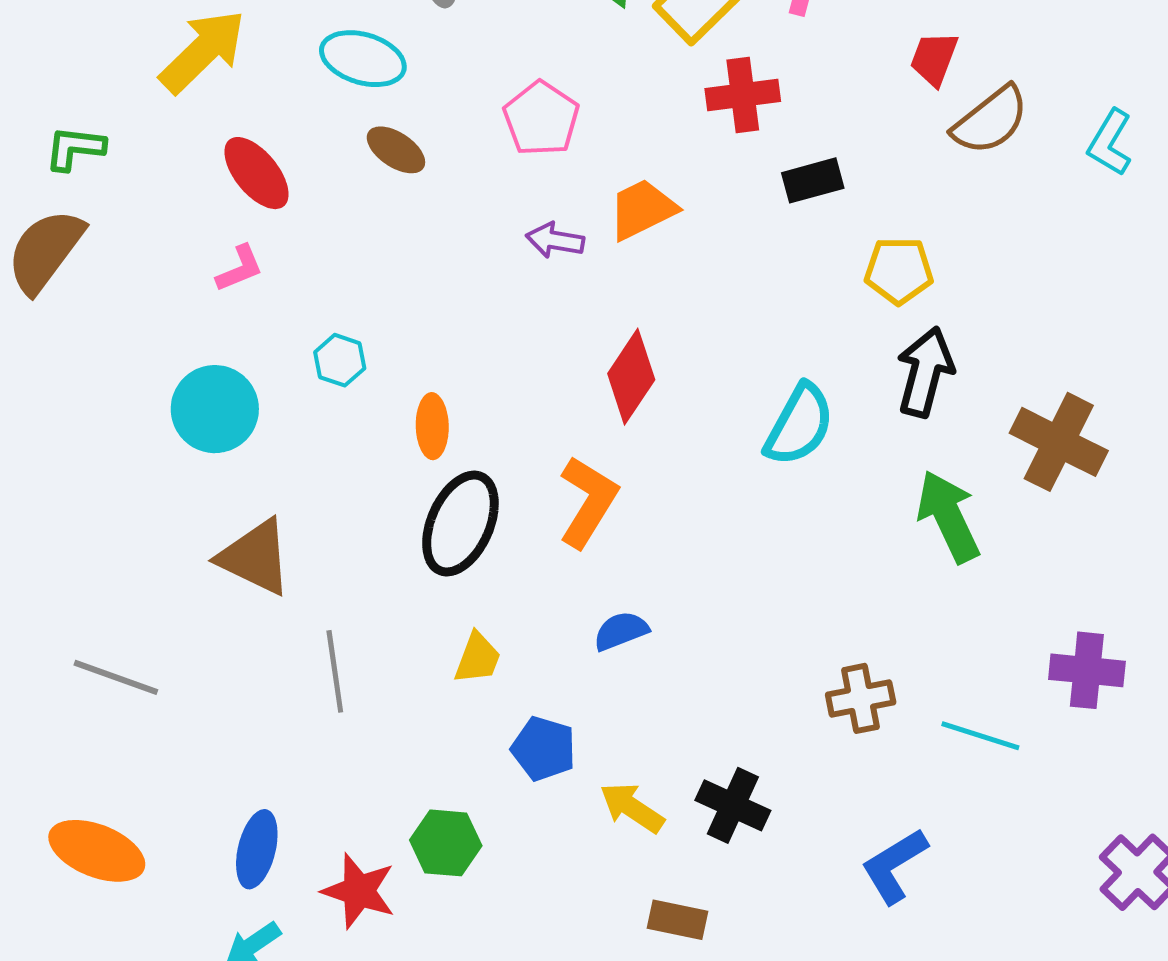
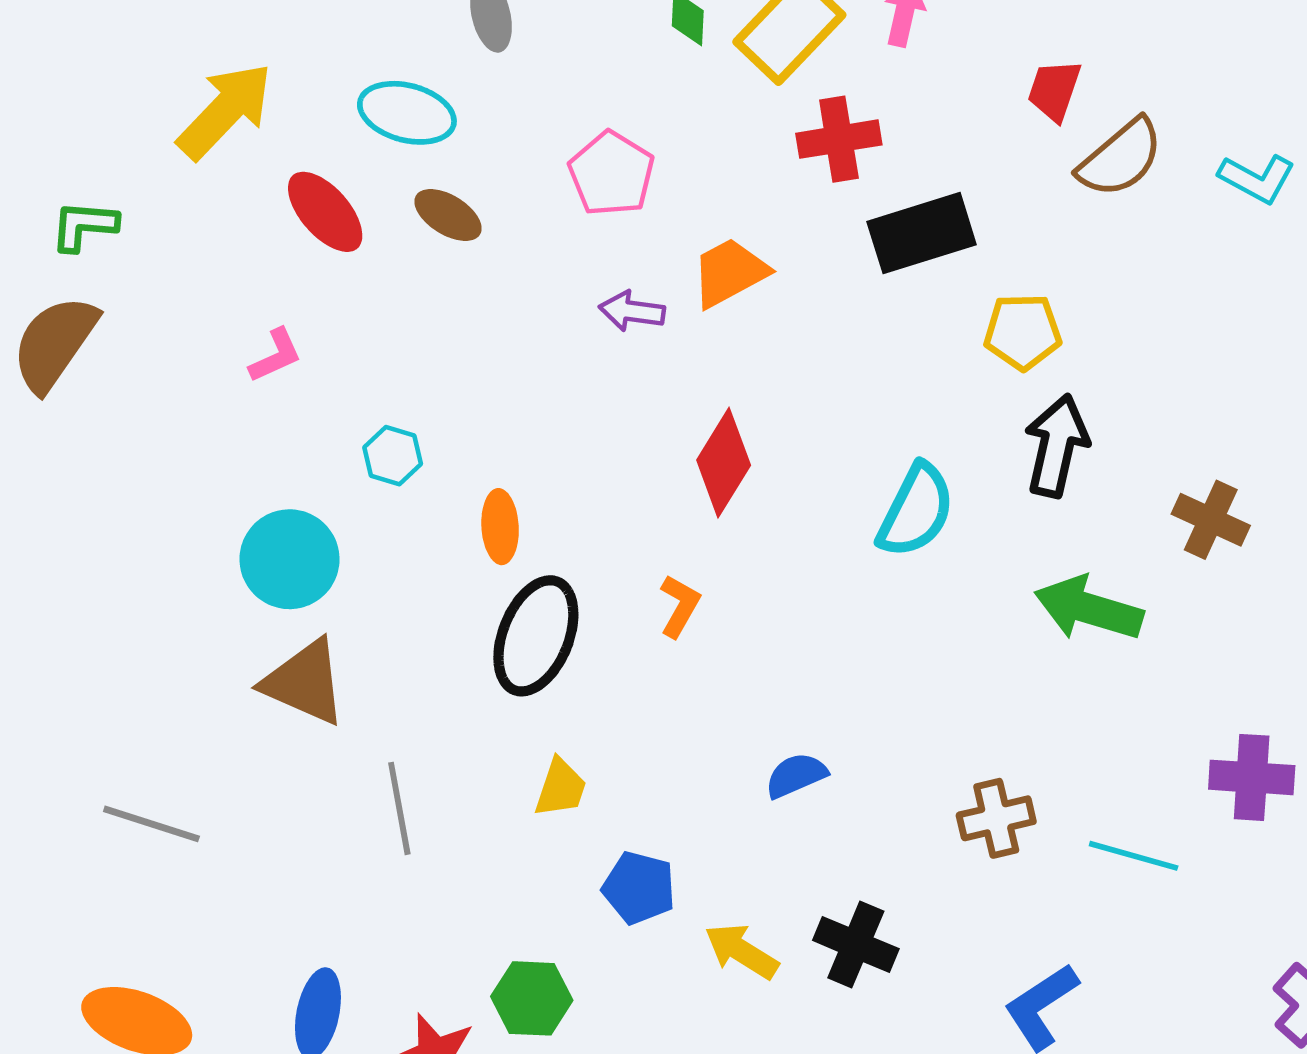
cyan L-shape: (1110, 143) -> (1257, 179), turned -90
red ellipse: (256, 173) -> (325, 212), moved
black rectangle: (813, 180) -> (922, 233), size x1.5
cyan circle: (215, 409) -> (290, 559), moved
brown cross: (1059, 442) -> (1211, 520), size x0.7
orange L-shape: (588, 502) -> (680, 606), size x0.6
green arrow: (948, 516) -> (1089, 609), turned -46
blue semicircle: (621, 631) -> (796, 775), moved

